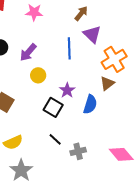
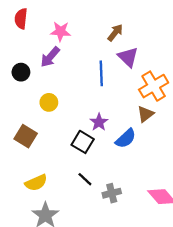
purple arrow: (28, 52) -> (50, 57), moved
yellow circle: (38, 75) -> (49, 102), moved
blue semicircle: (90, 104) -> (126, 138), turned 30

